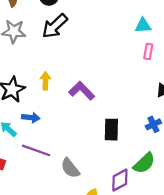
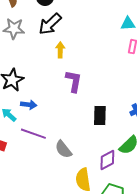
yellow arrow: (45, 81) -> (60, 50), moved
purple L-shape: (82, 91) -> (74, 81), turned 55

